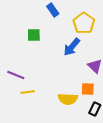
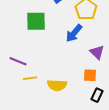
green square: (34, 35) -> (36, 21), size x1.5
yellow semicircle: (68, 99) -> (57, 85), moved

